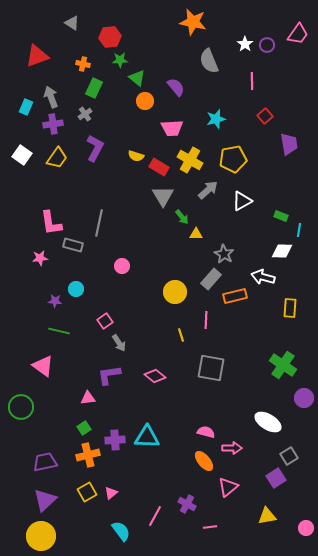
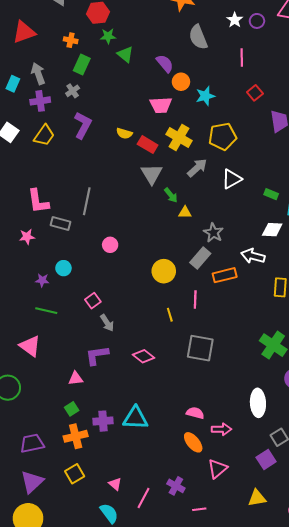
orange circle: (145, 101) -> (181, 82), moved
white ellipse: (268, 422) -> (258, 403), turned 56
pink triangle: (111, 493) -> (115, 484), moved, turned -40

